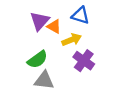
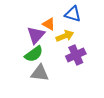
purple triangle: (40, 21) -> (36, 35), moved
purple cross: (84, 61) -> (76, 55), turned 30

